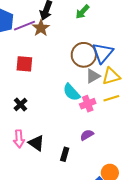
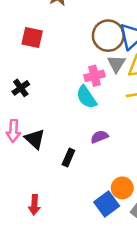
gray triangle: (93, 76) -> (116, 64), turned -35
cyan semicircle: (72, 92) -> (86, 97), moved
pink cross: (88, 104) -> (95, 76), moved

